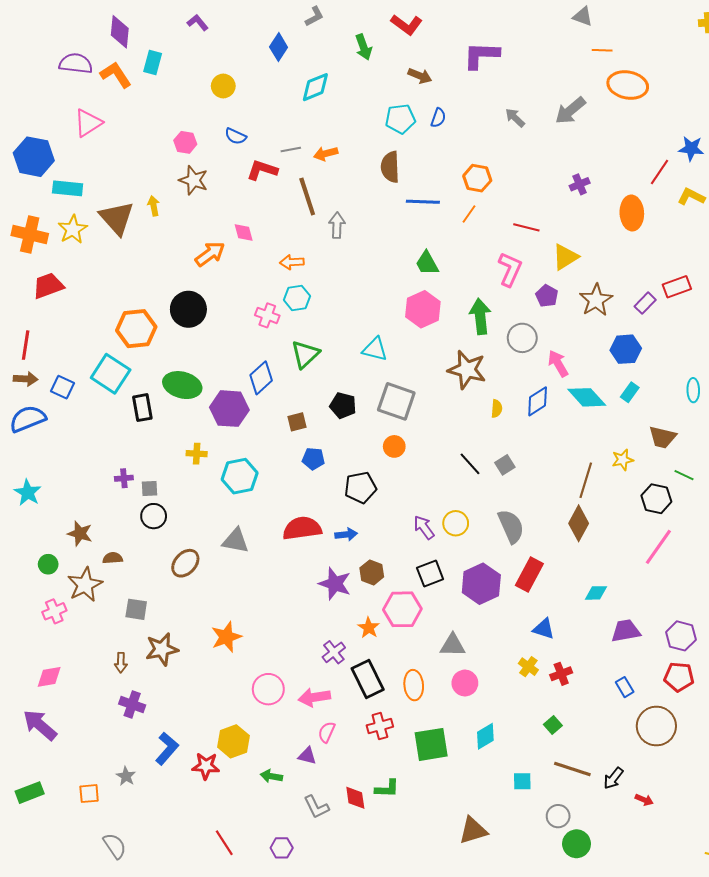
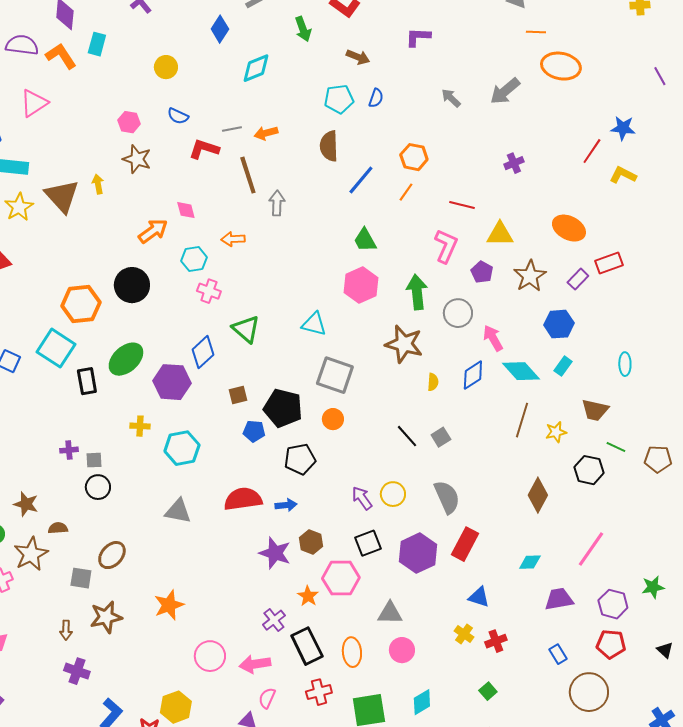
purple L-shape: (481, 55) -> (418, 37), size x0.7
blue line: (423, 202) -> (361, 180), turned -52
orange ellipse: (632, 213) -> (569, 228), moved, turned -60
yellow triangle: (565, 257) -> (500, 234), turned 32
cyan hexagon: (297, 298) -> (194, 259), moved
green triangle: (305, 354) -> (246, 329), turned -36
green ellipse: (182, 385) -> (126, 359), turned -57
black pentagon: (343, 406) -> (283, 408), moved, size x1.5
brown line: (586, 480) -> (522, 420), moved
brown diamond: (579, 523) -> (538, 495), moved
pink line: (658, 547) -> (591, 549), moved
brown ellipse: (185, 563) -> (112, 555), moved

